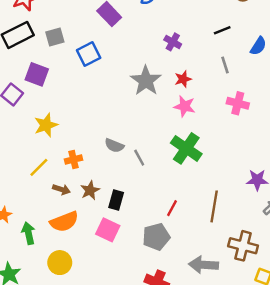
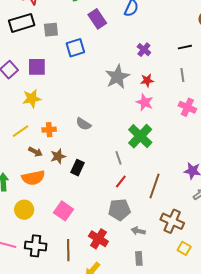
purple square: (37, 74) -> (37, 67), moved, turned -30
gray line: (139, 158) -> (119, 158), moved
pink square: (108, 230) -> (63, 211), moved
gray pentagon: (156, 237) -> (119, 210), moved
gray arrow: (204, 265) -> (138, 231), size x0.6

